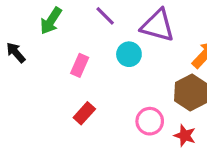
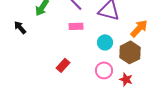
cyan circle: (129, 54) -> (105, 42), moved
pink rectangle: (80, 65) -> (76, 26), moved, turned 64

